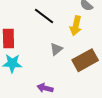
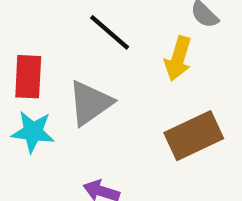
gray triangle: (56, 49) -> (90, 103), moved, size x1.6

